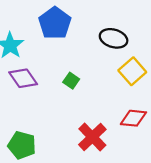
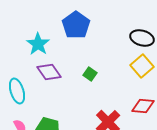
black ellipse: (114, 38) -> (142, 38), moved

